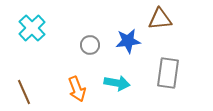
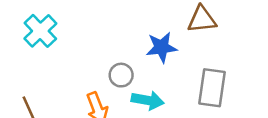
gray circle: (90, 45) -> (121, 75), moved

